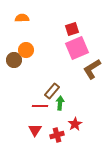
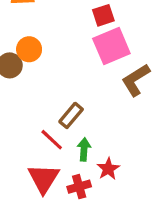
green arrow: (60, 103) -> (84, 149), moved
red line: (40, 106) -> (52, 140), turned 42
red triangle: (35, 130) -> (44, 178), size x1.5

